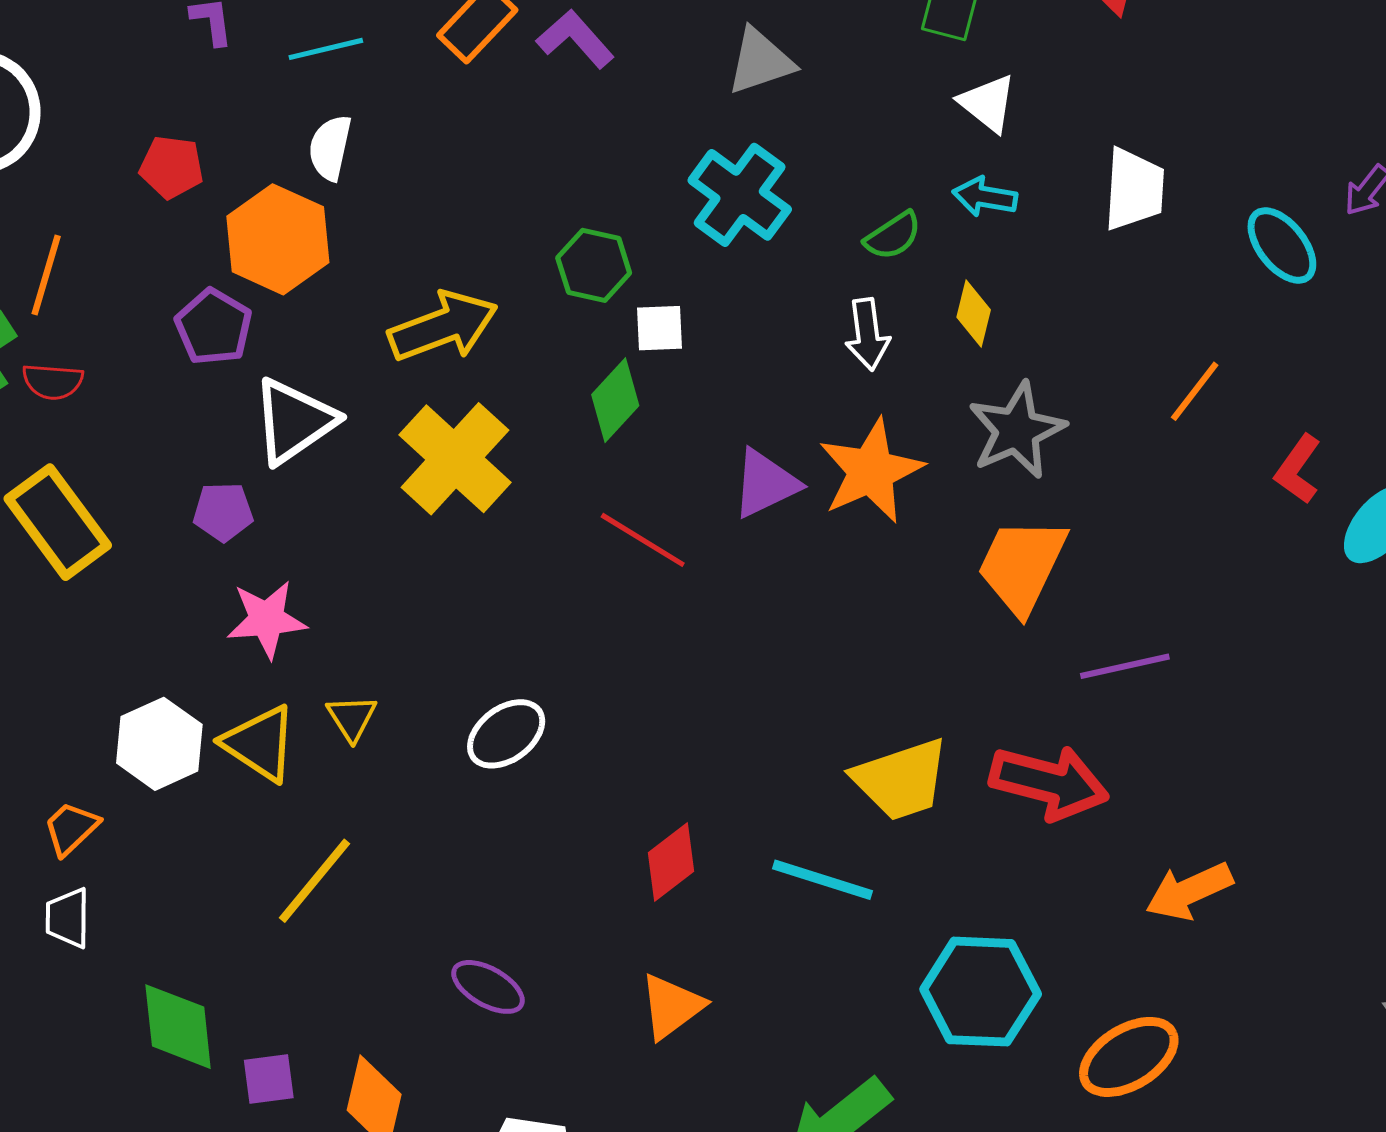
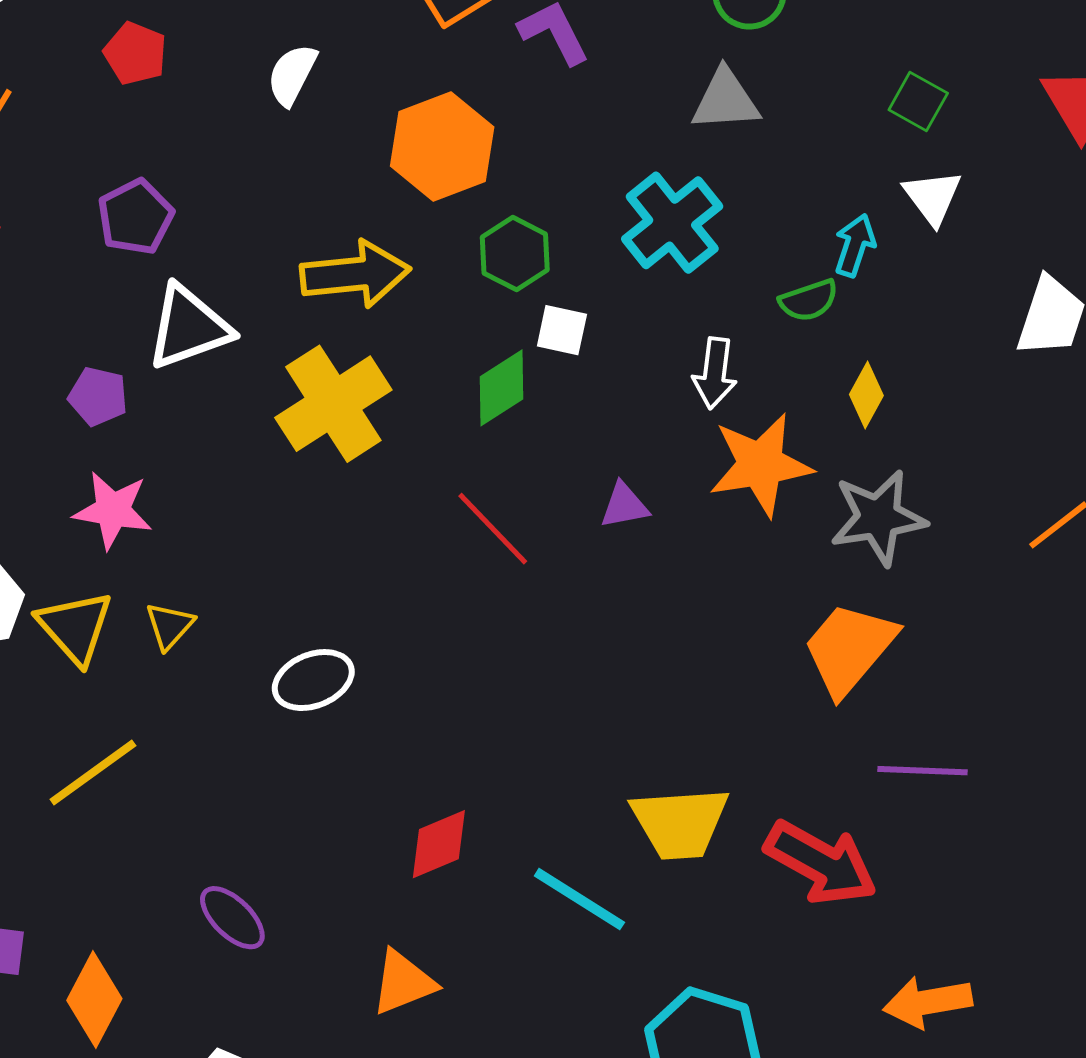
cyan arrow: (985, 197) -> (855, 245), moved, turned 84
orange hexagon: (278, 239) -> (442, 147), moved
white arrow: (868, 334) -> (715, 373), moved
orange star: (871, 471) -> (761, 465), moved
purple triangle: (765, 484) -> (624, 506), size x0.7

